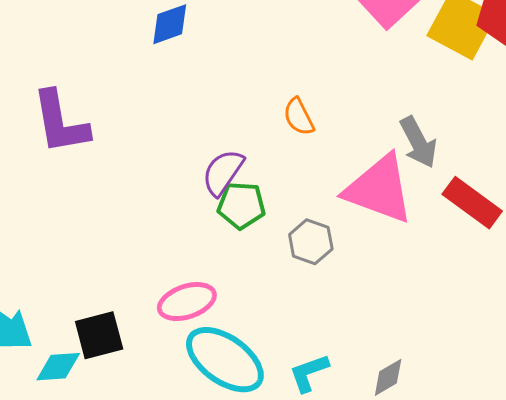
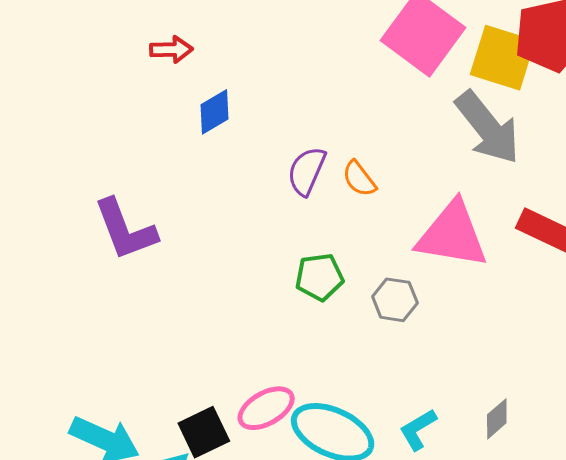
gray arrow: (418, 142) -> (488, 128), moved, size x1.5
purple semicircle: (223, 172) -> (307, 171), moved
pink ellipse: (187, 302) -> (266, 408), moved

